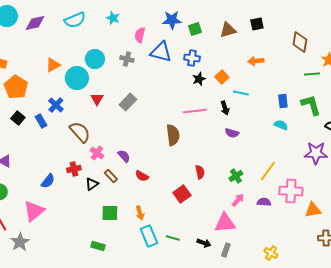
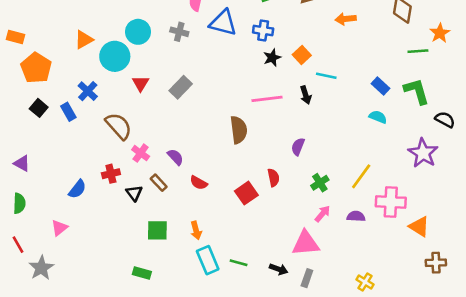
orange arrow: (256, 61) -> (346, 19), moved
blue rectangle: (283, 101) -> (380, 86), turned -40
purple semicircle: (232, 133) -> (298, 147), moved, turned 96
purple star: (316, 153) -> (423, 153), turned 30
black triangle: (92, 184) -> (134, 193), turned -32
red square: (182, 194) -> (246, 193), moved
orange triangle: (313, 210) -> (419, 227), turned 42
pink triangle: (34, 211) -> (59, 228), size x0.6

